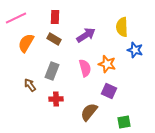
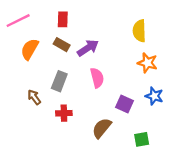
purple arrow: (86, 35) -> (88, 48), moved
blue star: (135, 50) -> (154, 96), moved
orange star: (107, 64) -> (147, 63), moved

